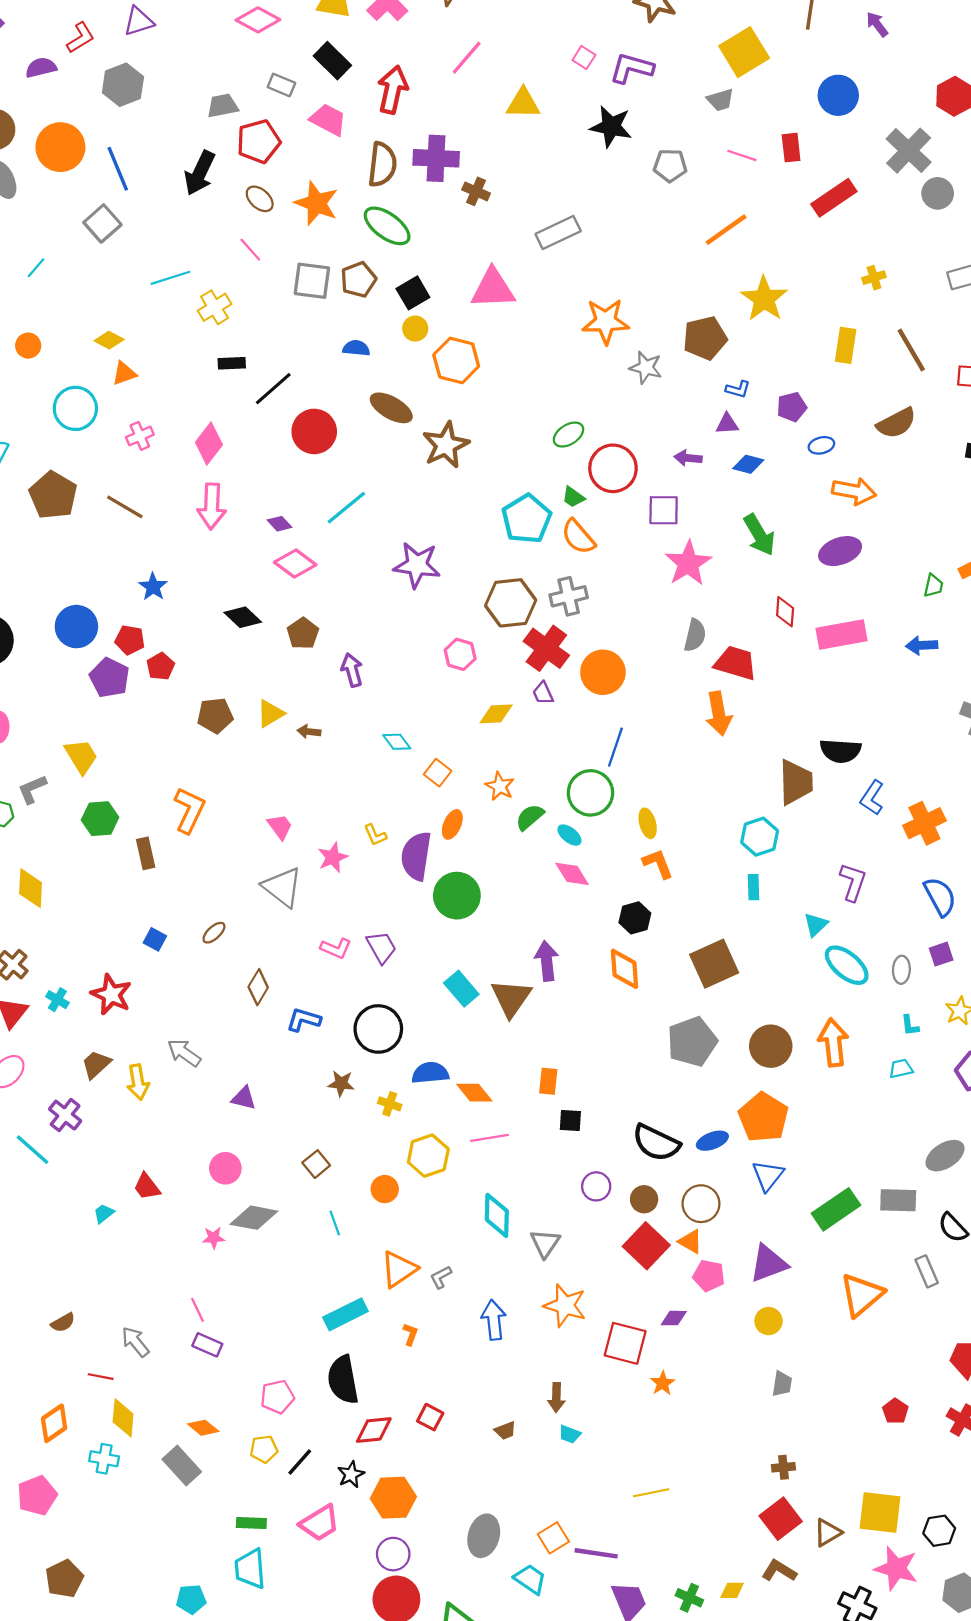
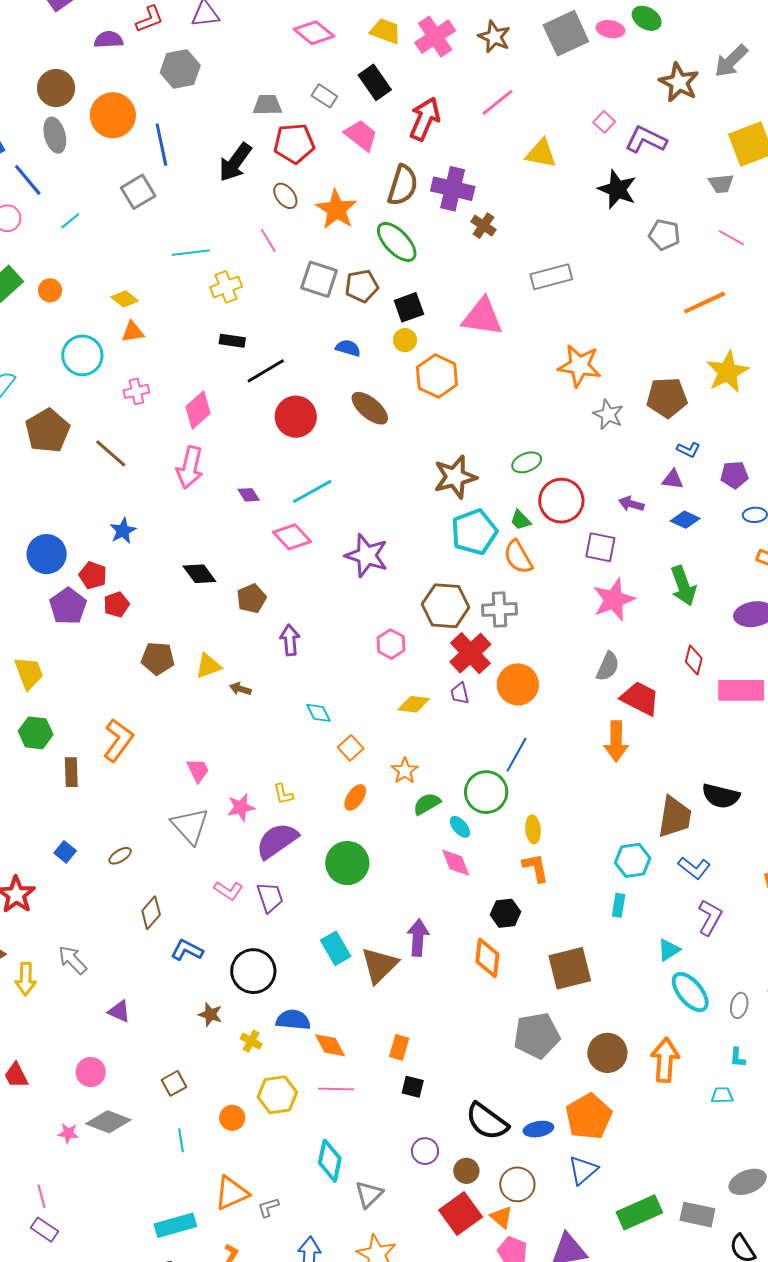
brown star: (446, 445) -> (455, 477), moved
pink diamond: (295, 563) -> (292, 537), moved
blue L-shape: (872, 798) -> (694, 868), moved, turned -96
purple semicircle: (416, 856) -> (277, 841), moved, turned 36

